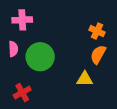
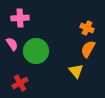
pink semicircle: (13, 49) -> (12, 44), turned -32
yellow triangle: (85, 79) -> (76, 71), turned 49

